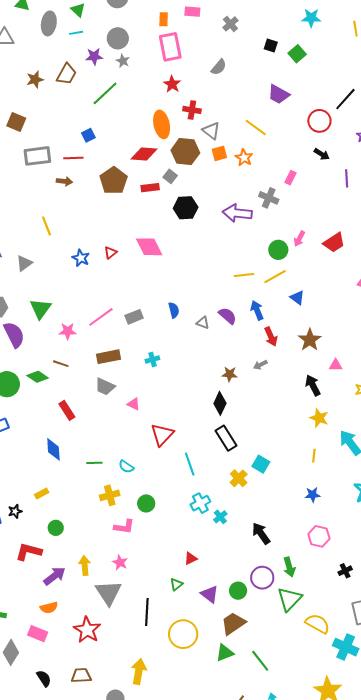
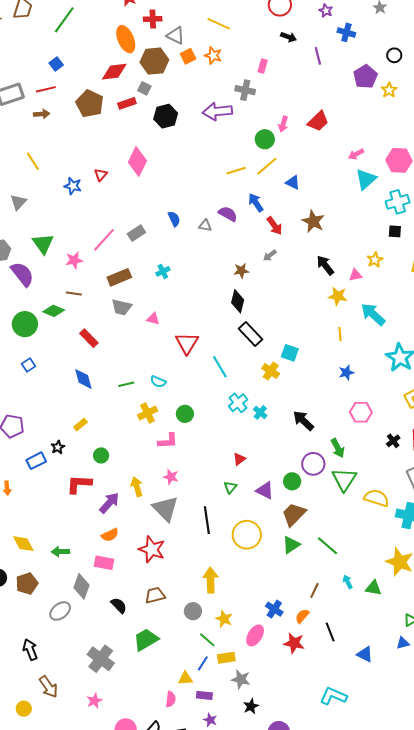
pink diamond: (149, 247) -> (137, 162), turned 64
pink triangle: (336, 365) -> (355, 275), moved

